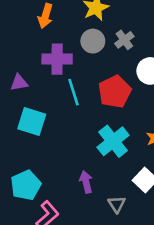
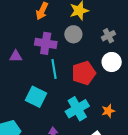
gray cross: (124, 40) -> (108, 36), moved
cyan square: (32, 122) -> (36, 97), moved

